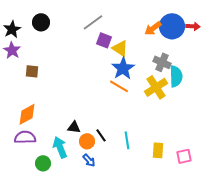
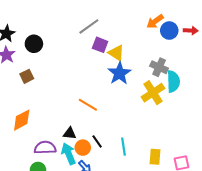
black circle: (41, 22) -> (34, 44), moved
blue circle: (172, 26) -> (169, 31), size x0.7
orange arrow: (153, 28) -> (155, 21), moved
brown square: (32, 71) -> (27, 76), turned -32
orange line: (119, 86) -> (88, 105), moved
purple semicircle: (25, 137) -> (45, 148), moved
cyan arrow: (60, 147) -> (69, 154), moved

